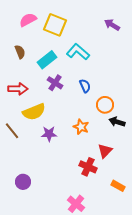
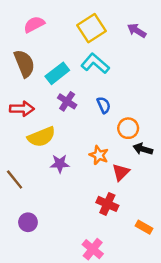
yellow square: (55, 25) -> (91, 28), moved, turned 35
brown semicircle: (20, 52) -> (24, 64), size x1.6
brown line: (12, 131) -> (15, 180), moved
red triangle: (105, 151) -> (121, 172), moved

